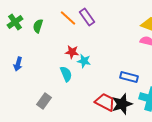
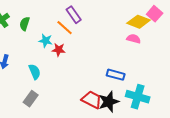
orange line: (68, 18) -> (65, 28), moved
cyan star: (84, 61) -> (46, 41), moved
cyan semicircle: (66, 74) -> (35, 72), moved

